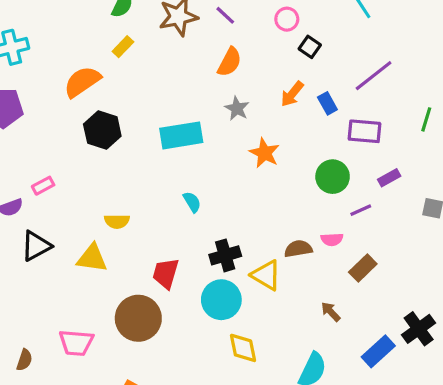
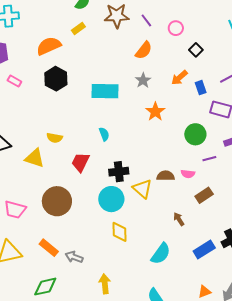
pink circle: (287, 19) -> (176, 28), moved
pink rectangle: (43, 186) -> (14, 81), moved, turned 48
red trapezoid: (166, 273) -> (81, 162), moved

